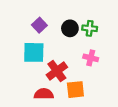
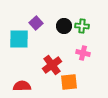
cyan square: (34, 52) -> (19, 39), moved
red semicircle: (44, 94) -> (22, 86), moved

